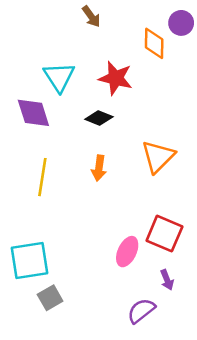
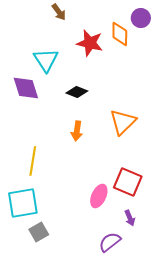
brown arrow: (91, 16) -> (59, 12), moved
red star: (116, 78) -> (90, 43), moved
yellow line: (42, 177) -> (33, 161), moved

